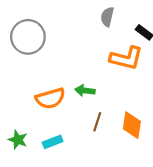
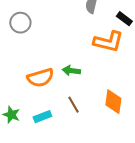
gray circle: (28, 37) -> (20, 23), size x0.7
brown line: (97, 122) -> (73, 105), moved, turned -48

